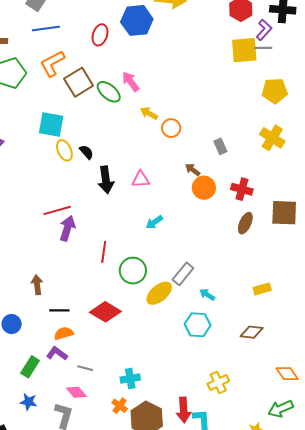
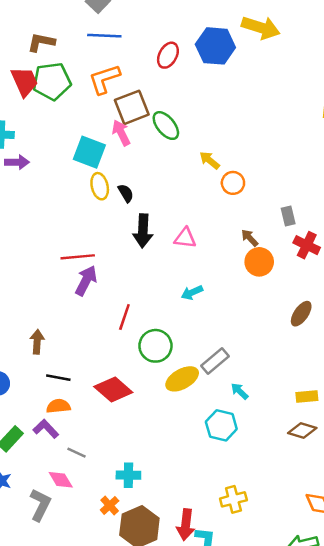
pink arrow: (131, 82) -> (121, 133), moved
red cross: (242, 189) -> (307, 245), moved
brown diamond: (252, 332) -> (302, 430), moved

